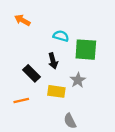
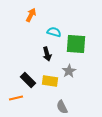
orange arrow: (22, 20) -> (31, 15), moved, turned 88
black rectangle: (31, 73) -> (28, 80), moved
orange line: (21, 101) -> (16, 98), moved

